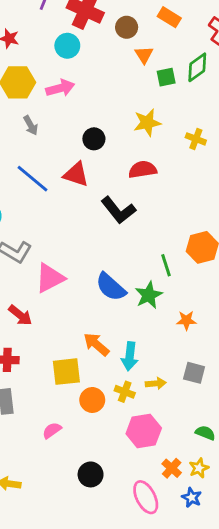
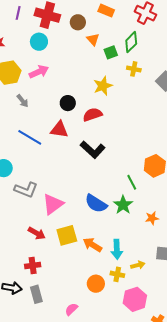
yellow cross: (196, 139) -> (134, 69), moved
red semicircle: (143, 170) -> (93, 115), moved
yellow square: (66, 372) -> (67, 235), moved

